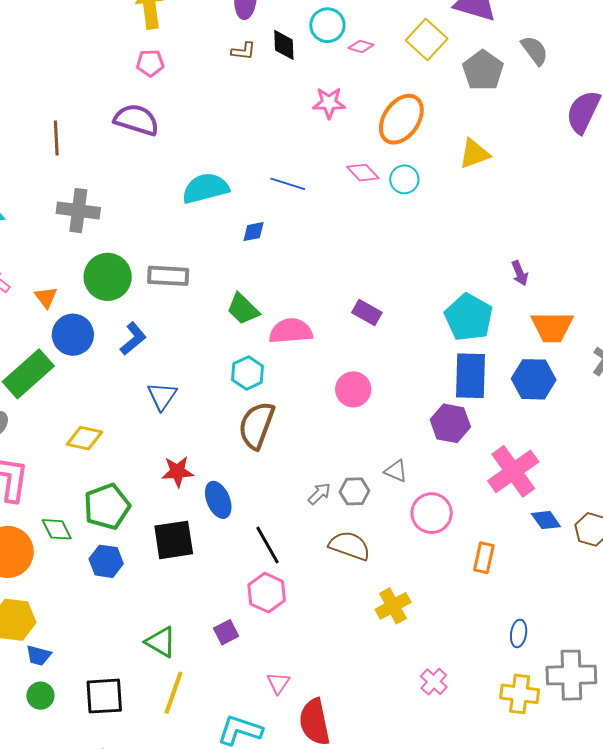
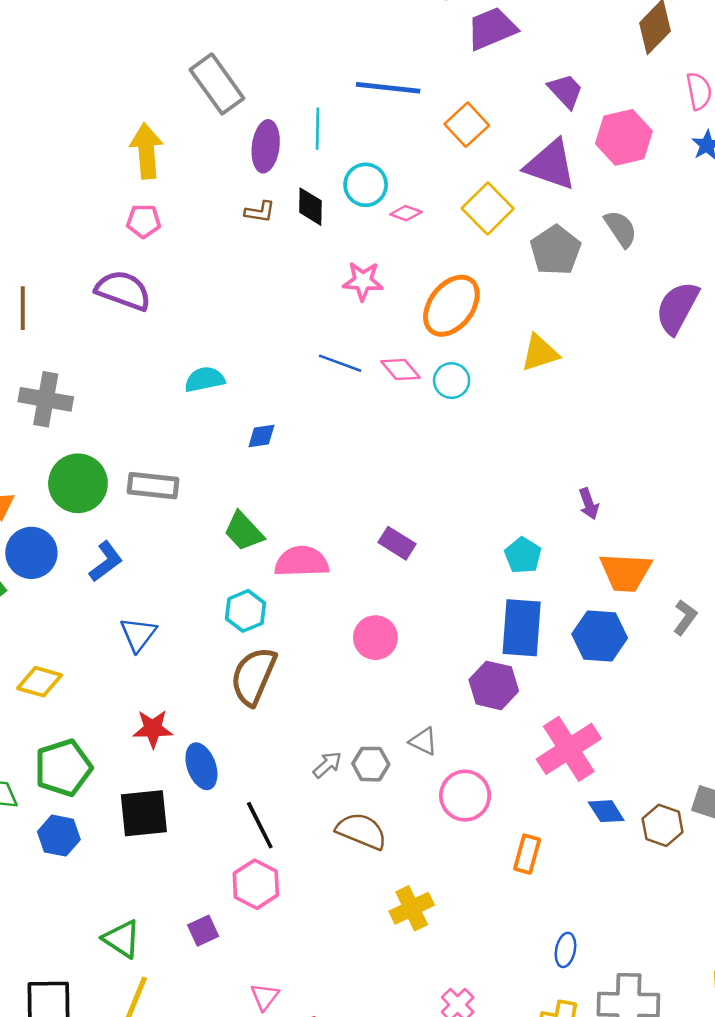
blue line: (288, 184) -> (340, 363), moved
cyan semicircle: (205, 188) -> (205, 379), size x0.7
cyan pentagon: (469, 317) -> (523, 555), size x0.6

